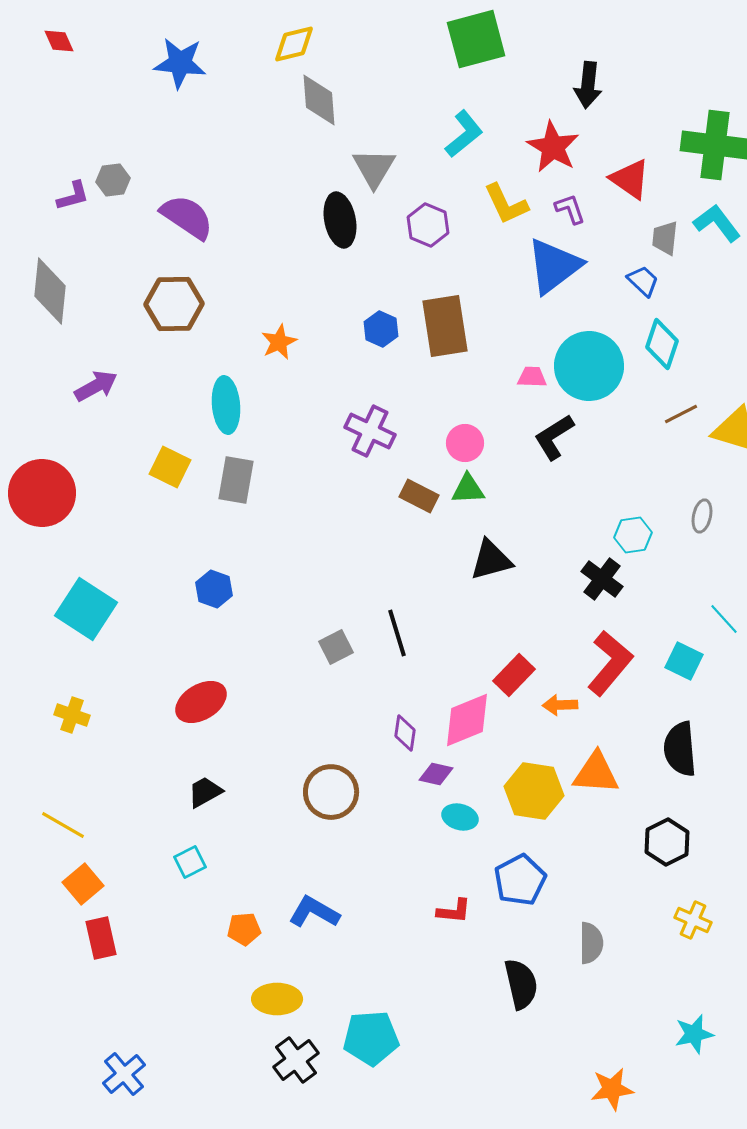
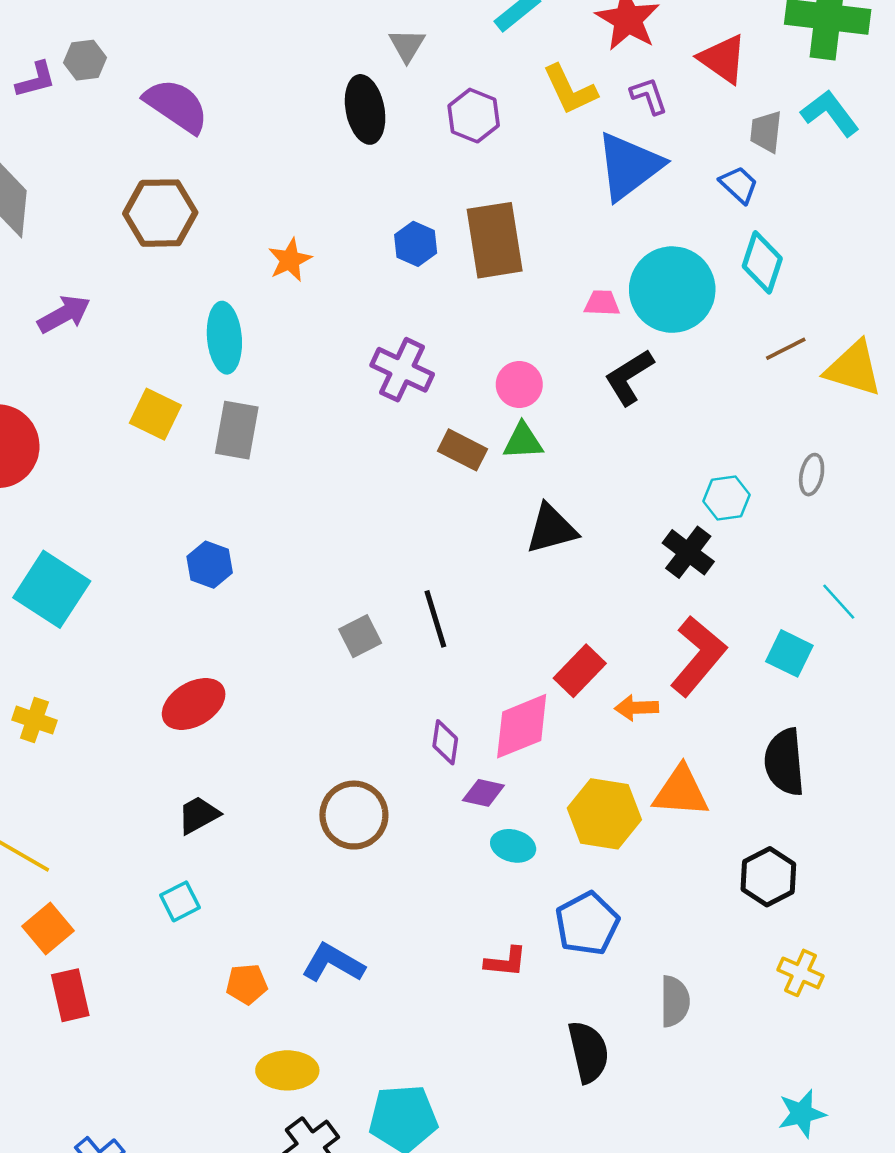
gray triangle: (374, 168) -> (407, 45), size x0.7

